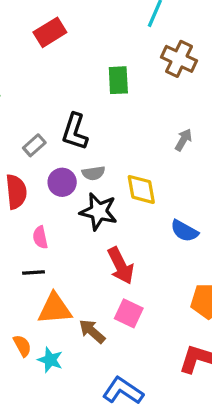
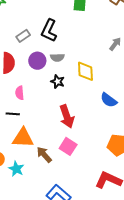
black star: (99, 212) -> (58, 82), size x0.6

